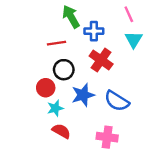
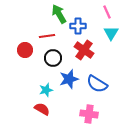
red circle: (46, 88) -> (25, 50), moved
red semicircle: (61, 131) -> (42, 109), moved

